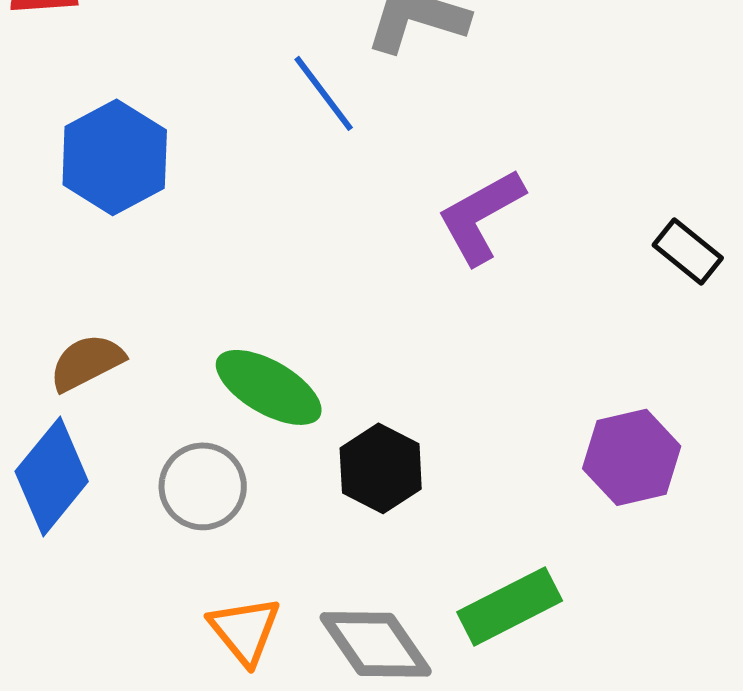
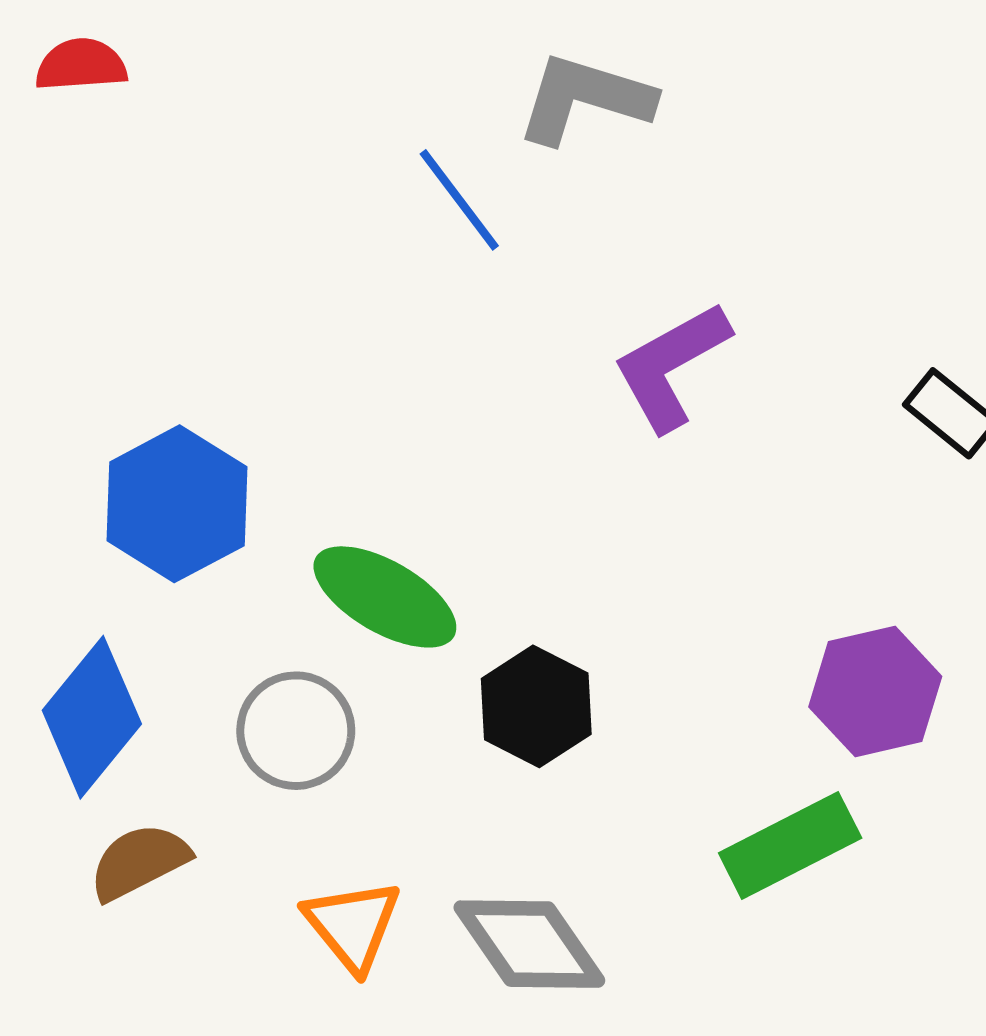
blue hexagon: (115, 157) -> (177, 504), moved
brown semicircle: (87, 362) -> (139, 862), moved
green rectangle: (510, 606) -> (790, 845), moved

